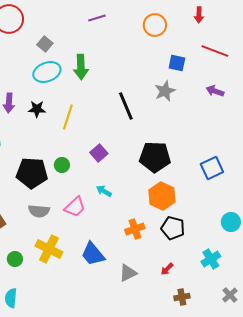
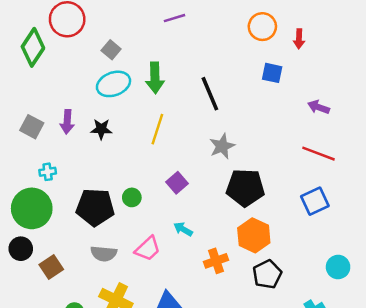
red arrow: (199, 15) -> (299, 39), moved
orange circle: (155, 25) -> (262, 27), moved
red line: (215, 51) -> (319, 154), moved
gray star: (165, 91) -> (222, 146), moved
black line: (126, 106) -> (210, 94), moved
yellow line: (68, 117) -> (157, 129), moved
black pentagon: (173, 228) -> (267, 274), turned 30
orange cross: (135, 229) -> (216, 261), moved

